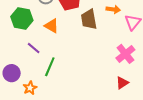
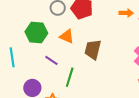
brown trapezoid: (89, 19) -> (93, 49), moved, turned 30

